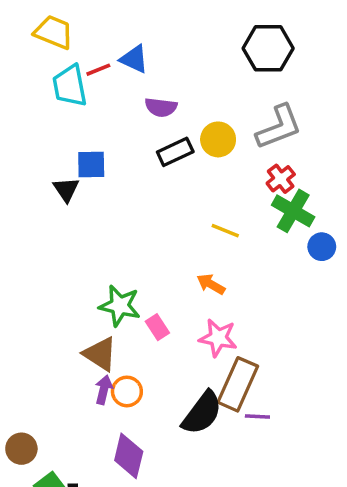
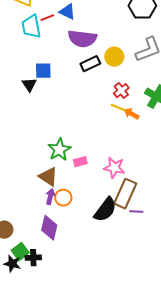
purple semicircle: (161, 107) -> (82, 39), size x1.6
red cross: (281, 179) -> (121, 91), moved
orange arrow: (211, 284) -> (131, 114), moved
green star: (120, 306) -> (59, 150), turned 30
pink rectangle: (157, 327) -> (80, 162), turned -72
purple diamond: (129, 456) -> (49, 228), moved

